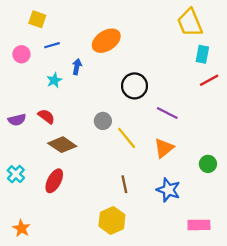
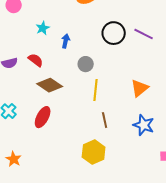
blue arrow: (77, 67) -> (66, 41), moved
purple line: (167, 113) -> (144, 34), moved
yellow line: (127, 138) -> (96, 90), moved, turned 45

